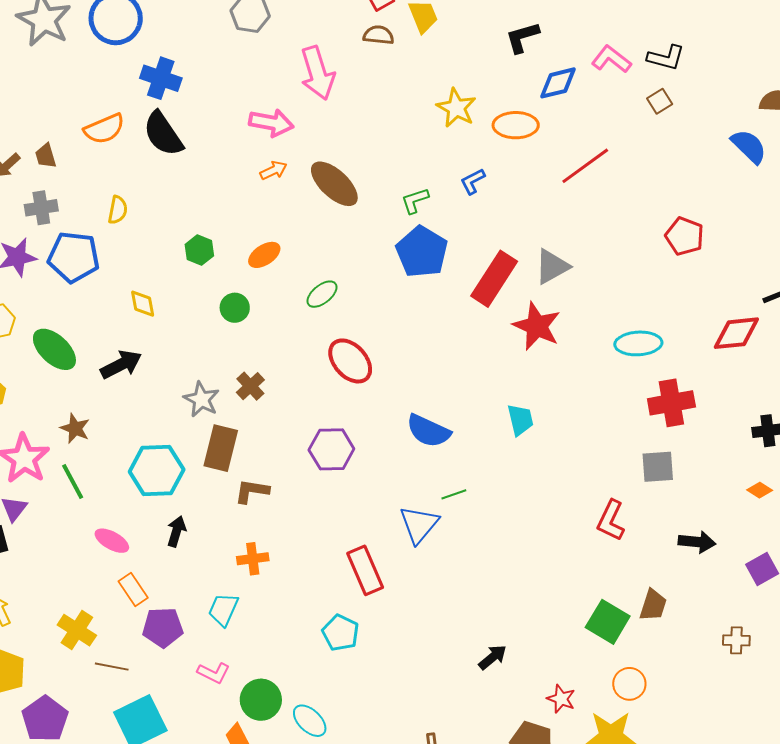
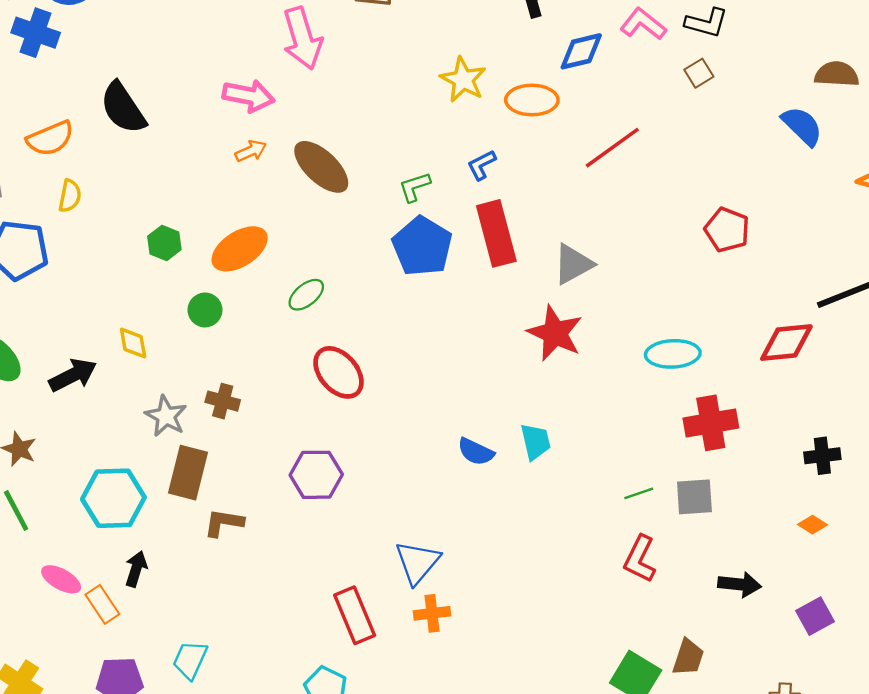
blue cross: (161, 78) -> (36, 33), moved
orange semicircle: (104, 129) -> (50, 138), moved
orange ellipse: (264, 255) -> (240, 249), size x1.5
red rectangle: (494, 279) -> (496, 233), moved, turned -48
yellow diamond: (143, 304) -> (133, 343), moved
brown cross: (250, 386) -> (223, 401), turned -32
blue semicircle: (428, 431) -> (476, 452), moved, size x0.7
green line: (454, 494) -> (639, 493), moved
orange cross: (253, 559) -> (432, 613), moved
orange rectangle: (133, 590) -> (102, 604), moved

